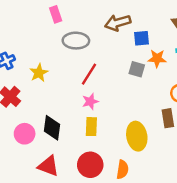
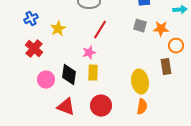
orange star: (157, 59) -> (161, 29), moved
pink star: (90, 101) -> (89, 53), moved
yellow rectangle: (91, 127) -> (93, 73), moved
orange semicircle: (122, 170) -> (142, 107), moved

